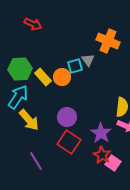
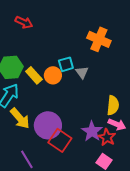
gray triangle: (88, 60) -> (82, 72), moved
purple circle: (67, 117) -> (48, 125), moved, size x1.4
red star: (102, 155) -> (107, 137), moved

